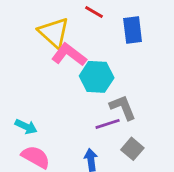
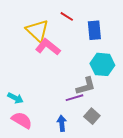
cyan hexagon: (97, 77) -> (102, 64), moved
gray L-shape: (123, 107) -> (86, 86), turned 95

